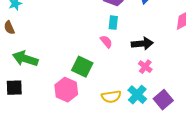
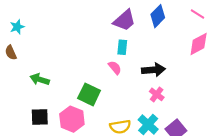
green arrow: (25, 59) -> (40, 79), moved, size x0.7
black square: (14, 88) -> (40, 117), moved

